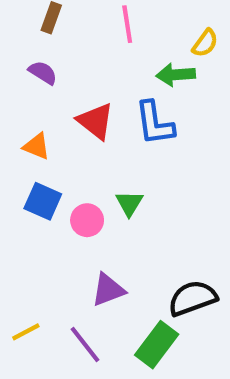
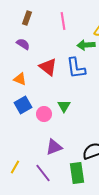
blue square: (43, 201) -> (23, 105), turned 36
yellow line: (26, 332) -> (15, 167), turned -32
green rectangle: (157, 345) -> (77, 173), turned -45

